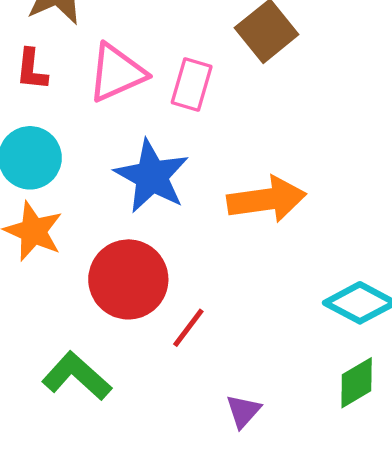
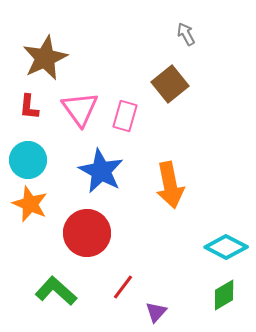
pink triangle: (117, 73) -> (80, 109), turned -42
orange arrow: (267, 199) -> (170, 185), turned 87
red line: (188, 328) -> (123, 287), moved

